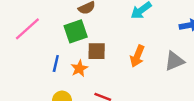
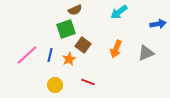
pink line: (27, 29) -> (27, 55), moved
brown square: (97, 51) -> (83, 45), turned 35

